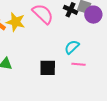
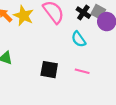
cyan semicircle: (72, 47) -> (79, 39), moved, turned -91

